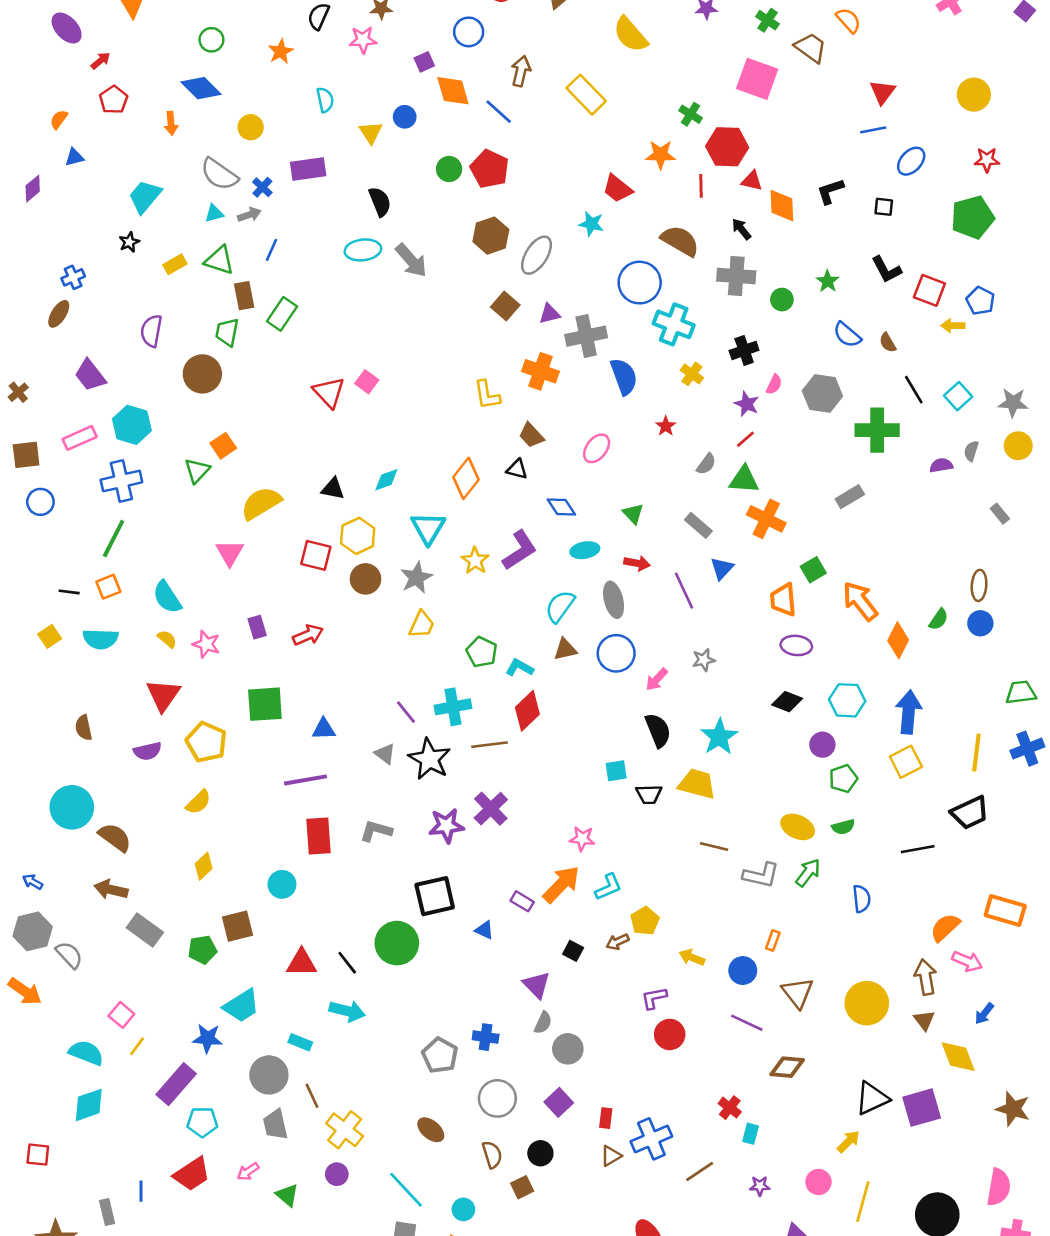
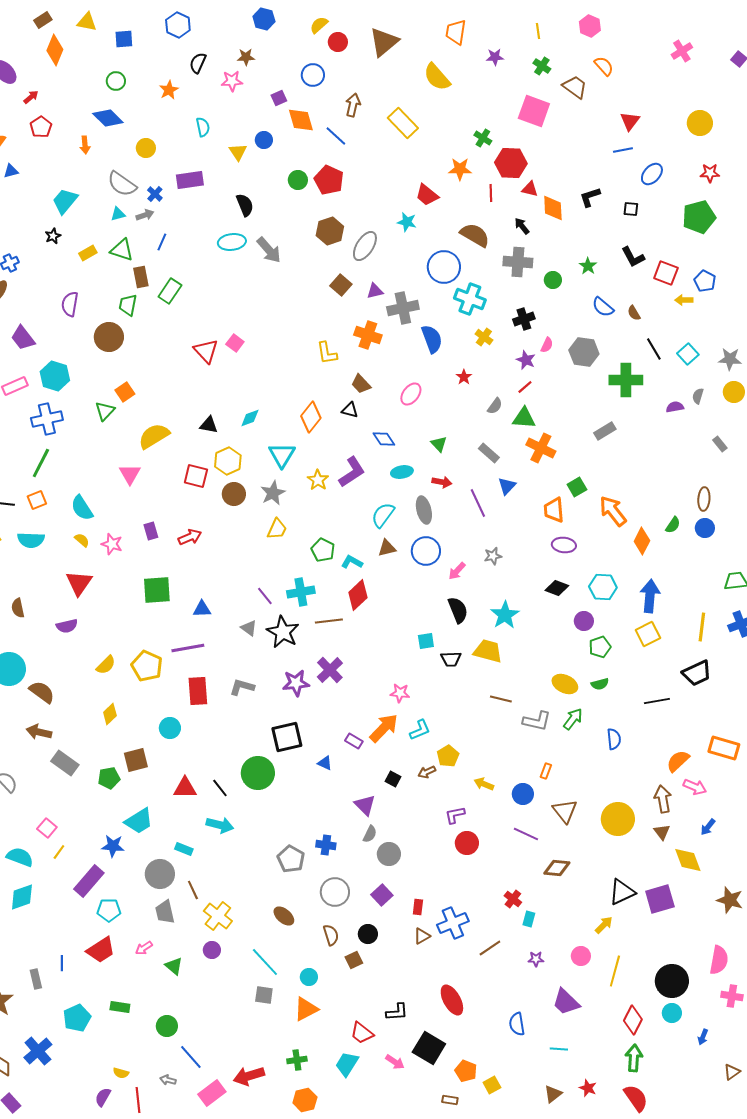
yellow pentagon: (206, 742) -> (147, 666), moved

